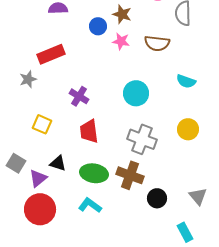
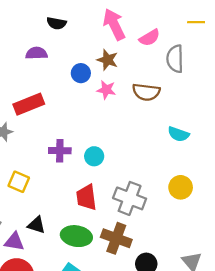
cyan circle: (136, 93) -> (94, 156), moved, size x0.7
purple cross: (79, 96) -> (60, 151), turned -30
red trapezoid: (89, 131) -> (86, 197), moved
purple triangle: (38, 178) -> (14, 242), turned 48

